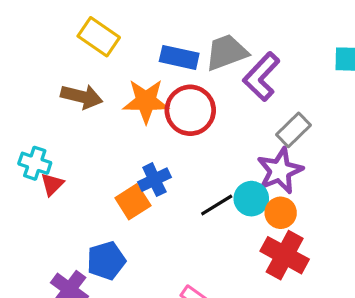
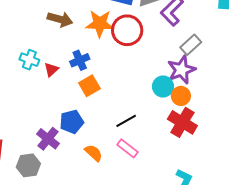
blue cross: (154, 180) -> (80, 60), moved
red triangle: (52, 184) -> (51, 70), moved
black line: (217, 205) -> (126, 121), moved

